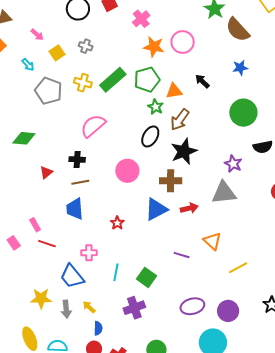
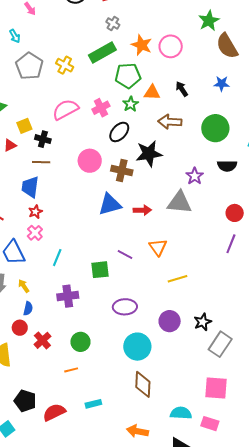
pink cross: (141, 19) -> (101, 108), moved
gray cross: (86, 46) -> (113, 23), moved
yellow square: (57, 53) -> (24, 126), moved
green rectangle: (113, 80) -> (102, 52), moved
brown arrow: (180, 120) -> (170, 122), moved, turned 45
brown cross: (171, 181) -> (122, 171), moved
red star: (117, 223) -> (35, 212), moved
pink cross: (89, 253) -> (35, 233), turned 35
green square: (147, 277) -> (100, 270), moved, turned 36
purple circle: (228, 311) -> (170, 321), moved

